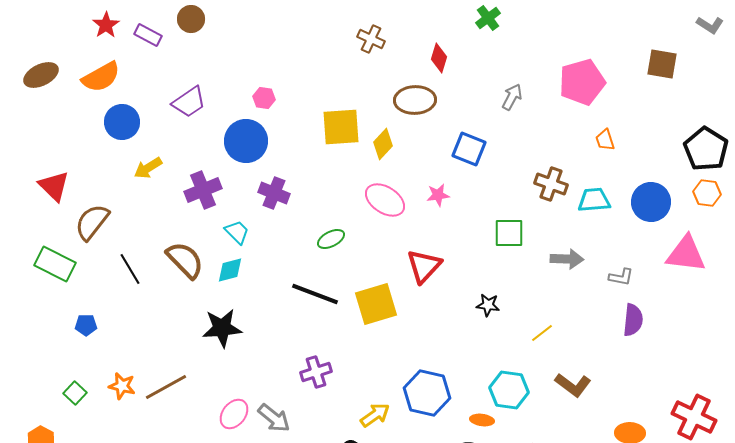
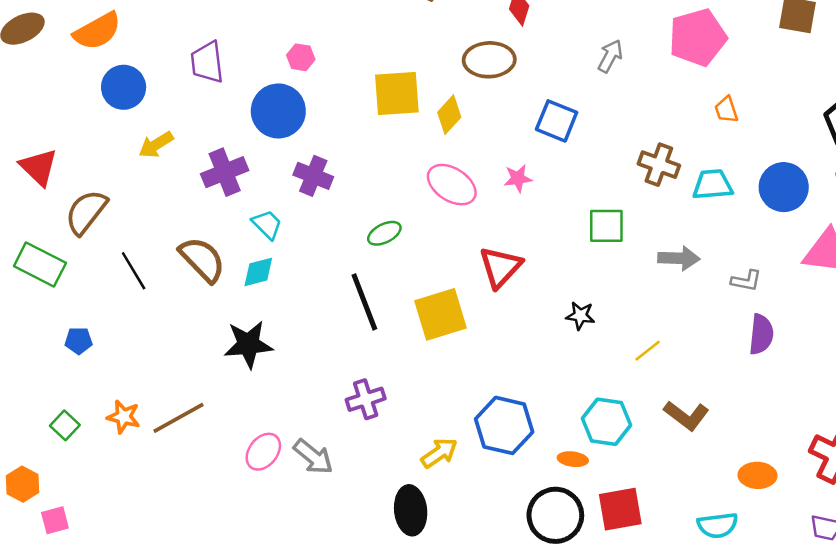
purple trapezoid: (189, 102) -> (207, 62), turned 117
black line: (315, 294) -> (364, 302), turned 48

